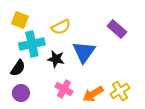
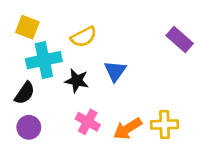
purple rectangle: (117, 29) -> (180, 40), moved
blue triangle: (84, 52) -> (115, 71), size x0.7
yellow cross: (120, 91) -> (165, 125), turned 30

